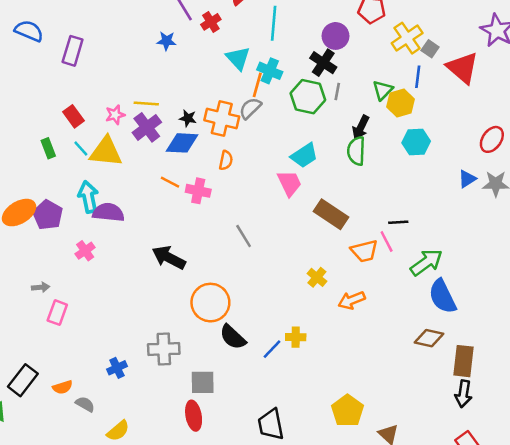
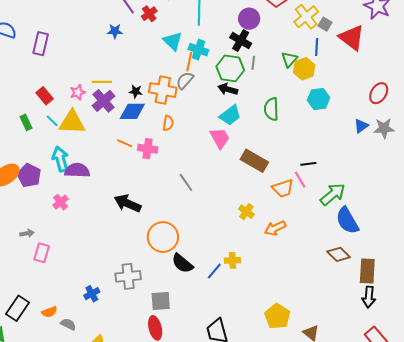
black arrow: (361, 127) -> (228, 89), moved, turned 84
brown diamond: (429, 338) -> (339, 254), turned 35

